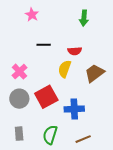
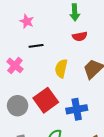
pink star: (32, 15) -> (27, 21), moved
red semicircle: (75, 51) -> (80, 36), moved
pink cross: (20, 72) -> (15, 65), moved

